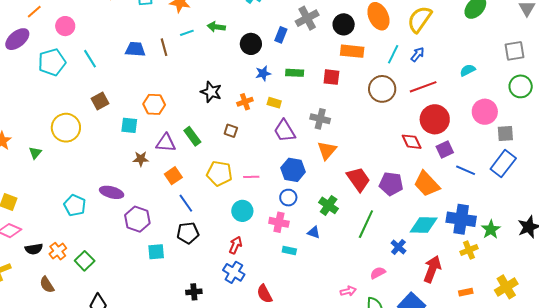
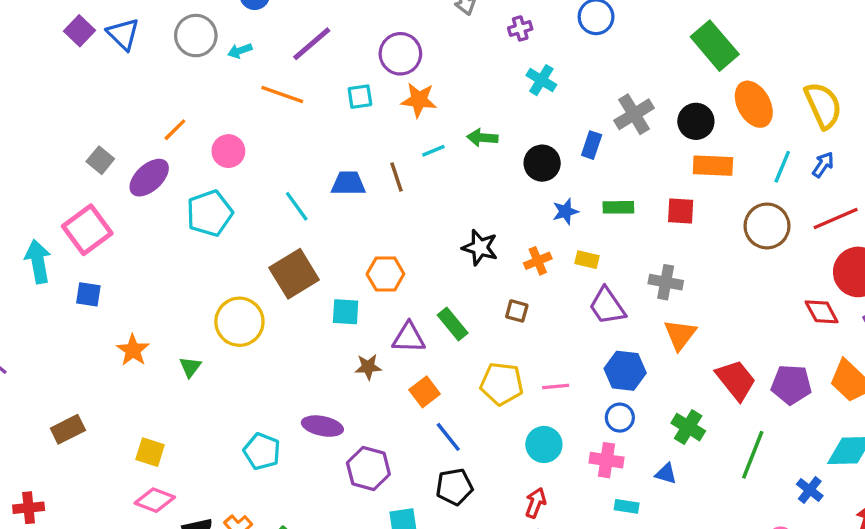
yellow semicircle: (420, 19) -> (823, 105), turned 124
cyan line: (90, 59) -> (297, 206), moved
brown square: (100, 101) -> (294, 274), size x1.6

